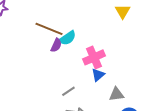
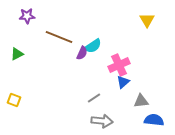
brown line: (49, 29) -> (59, 37), moved

